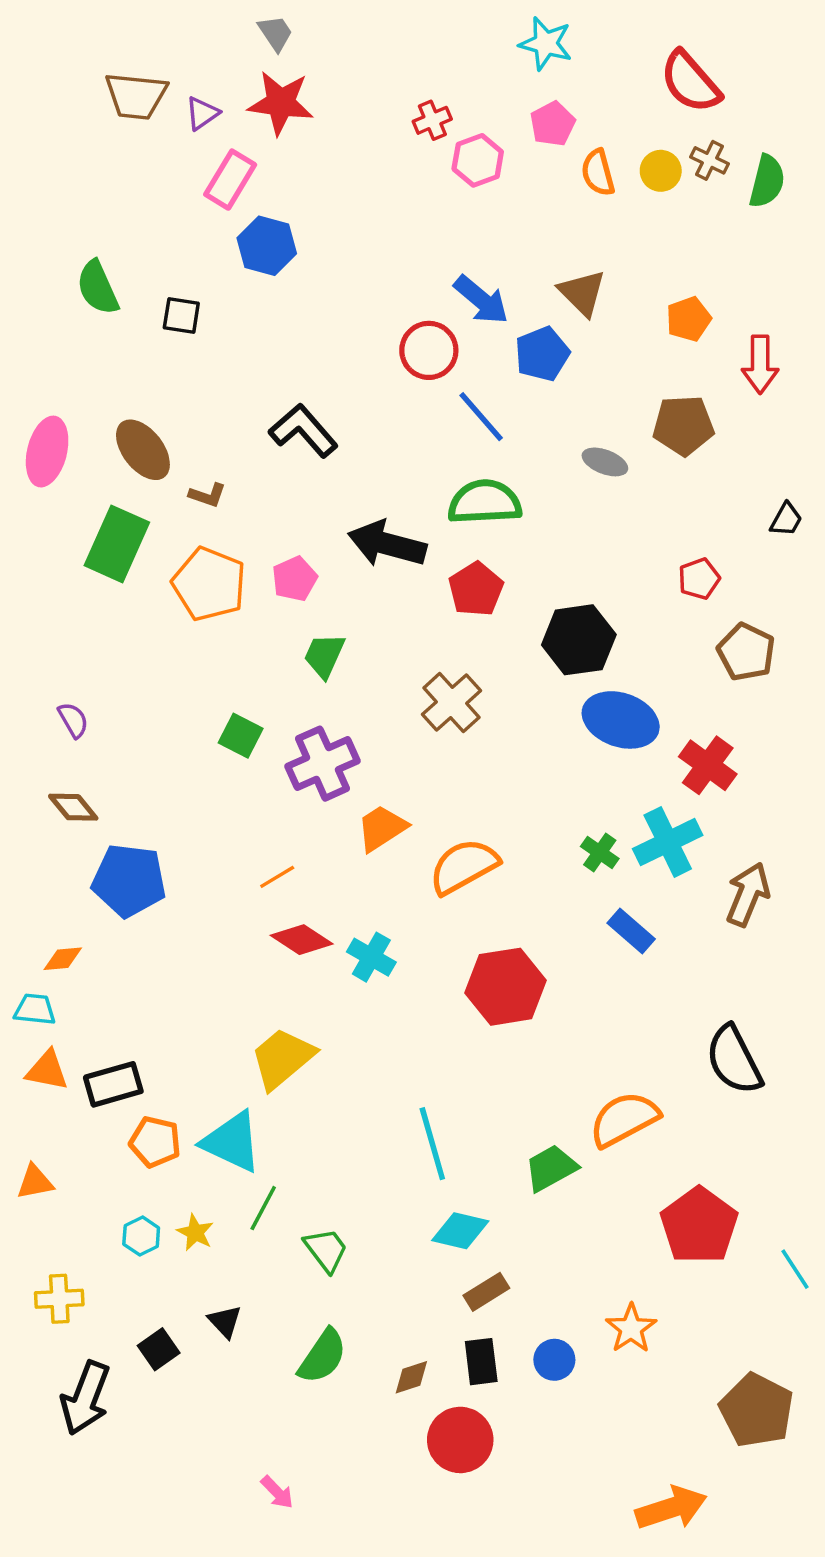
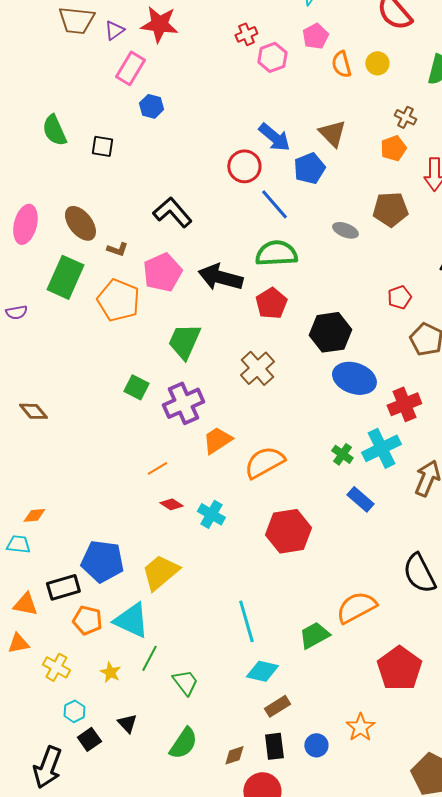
brown cross: (710, 160) -> (405, 117), moved
blue hexagon: (267, 246) -> (151, 106), size x0.7
pink pentagon: (295, 579) -> (162, 272), moved, size x1.5
green trapezoid: (324, 655) -> (184, 341), size x1.4
purple semicircle: (73, 720) -> (16, 312), moved, turned 110
red cross: (708, 765) -> (404, 404), turned 32
brown diamond: (73, 807) -> (33, 411), moved
blue pentagon: (129, 880) -> (102, 561), moved
red diamond: (302, 940) -> (171, 504), size x0.7
orange triangle: (47, 1070) -> (25, 604), moved
cyan hexagon: (141, 1236) -> (74, 711), moved
yellow cross: (59, 1299) -> (56, 667), moved, turned 32

